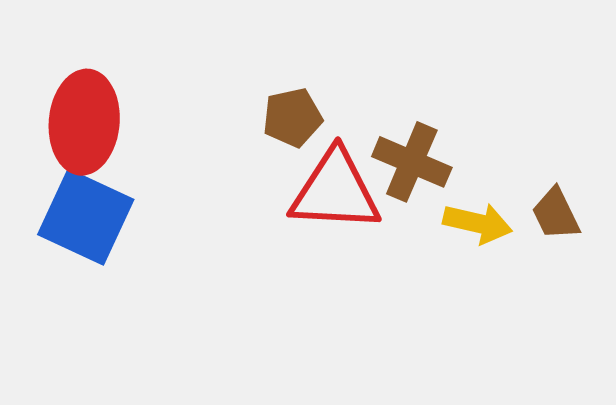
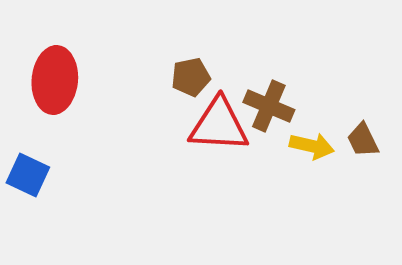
blue square: (86, 217) -> (28, 175), moved, size x0.7

